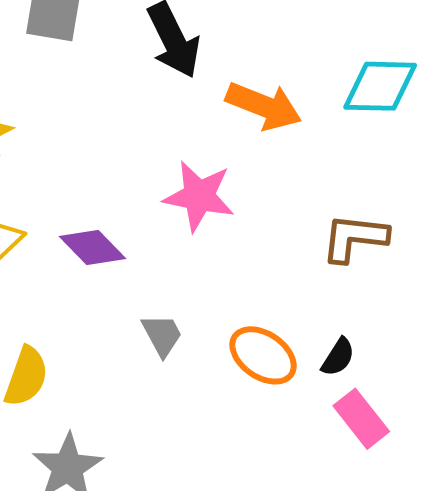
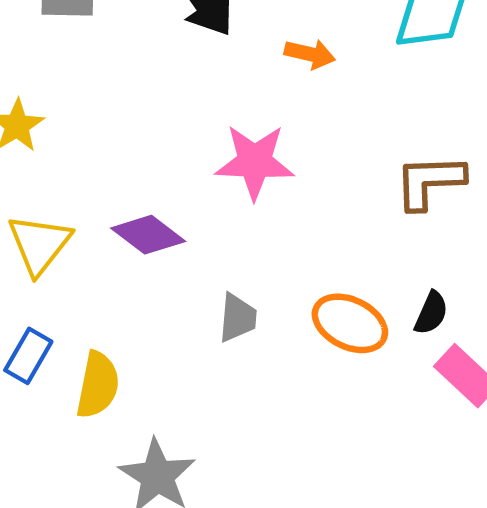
orange arrow: (264, 106) -> (310, 54), size x0.6
gray trapezoid: (162, 335) -> (238, 318), turned 42

